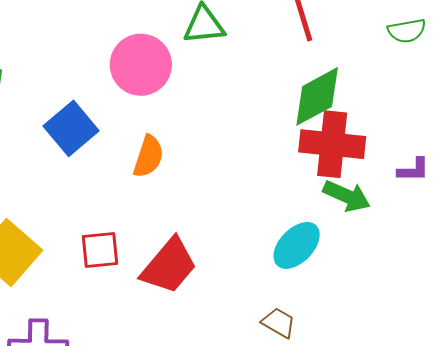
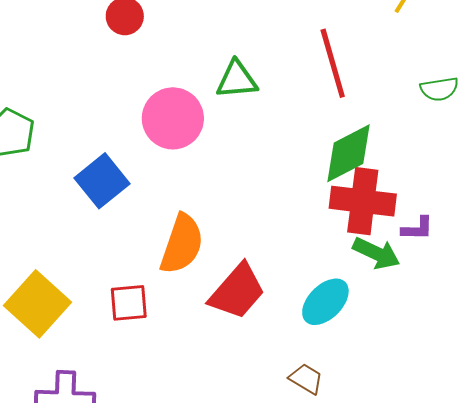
orange semicircle: (148, 156) -> (182, 244), moved, size x1.4
purple L-shape: (413, 170) -> (417, 228), moved
red trapezoid: (169, 266) -> (237, 291), moved

